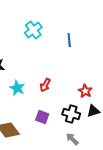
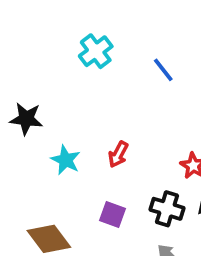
blue line: (69, 40) -> (163, 70), turned -32

